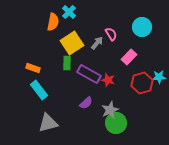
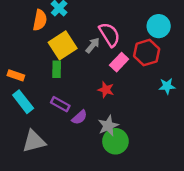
cyan circle: (142, 27) -> (159, 26), moved
pink semicircle: (111, 34) -> (109, 35), size x1.5
pink rectangle: (129, 57) -> (119, 62), moved
purple rectangle: (89, 74) -> (60, 104), moved, size x0.7
red hexagon: (142, 83) -> (147, 53), moved

